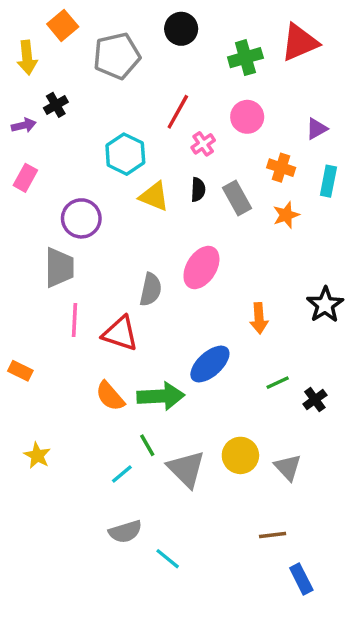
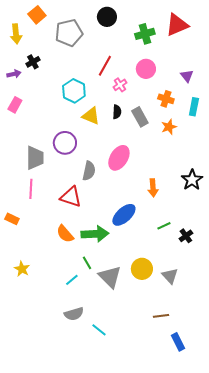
purple triangle: (317, 129) -> (187, 76), turned -40
purple circle: (81, 218) -> (65, 143), moved
pink line: (74, 320) -> (31, 189), moved

